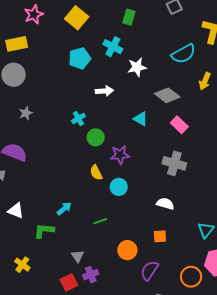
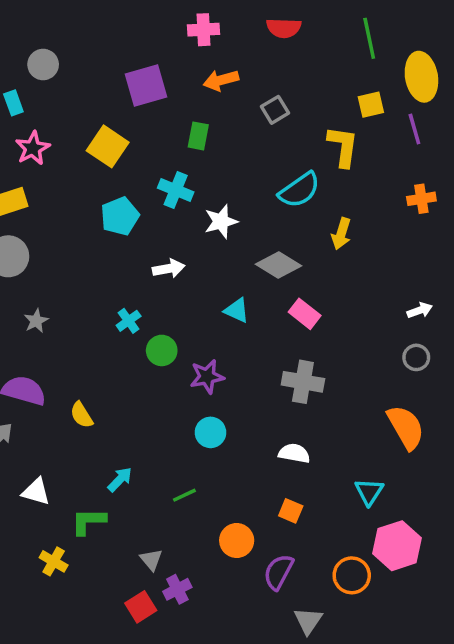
yellow semicircle: (96, 173) -> (81, 415), moved
orange square: (160, 236) -> (291, 511), turned 32
yellow cross: (22, 265) -> (54, 561), moved

